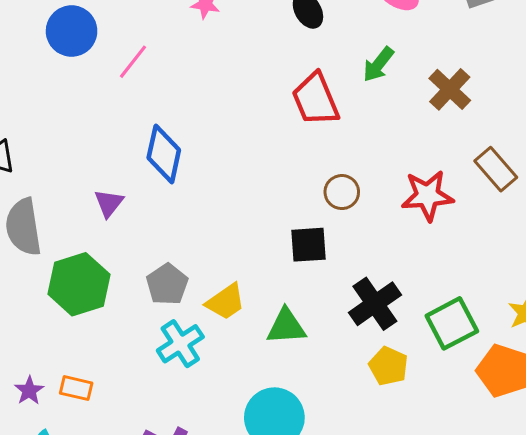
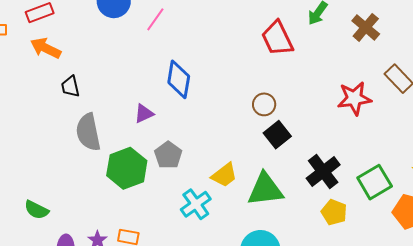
brown circle: (342, 192) -> (264, 104), moved
purple triangle: (109, 203) -> (144, 114), turned 30
black square: (309, 245) -> (277, 135), turned -32
gray pentagon: (167, 284) -> (168, 155), moved
green triangle: (286, 326) -> (265, 189), size x1.4

